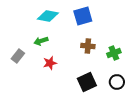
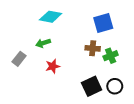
blue square: (83, 16) -> (103, 23), moved
green cross: (114, 53) -> (111, 56), moved
black circle: (117, 82) -> (115, 86), moved

